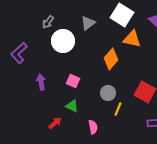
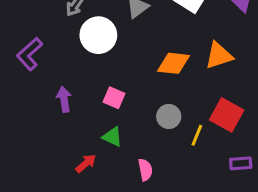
orange triangle: (132, 39) -> (219, 55), moved, turned -30
orange diamond: (111, 59) -> (173, 63), turned 55
yellow line: (118, 109) -> (197, 135), moved

